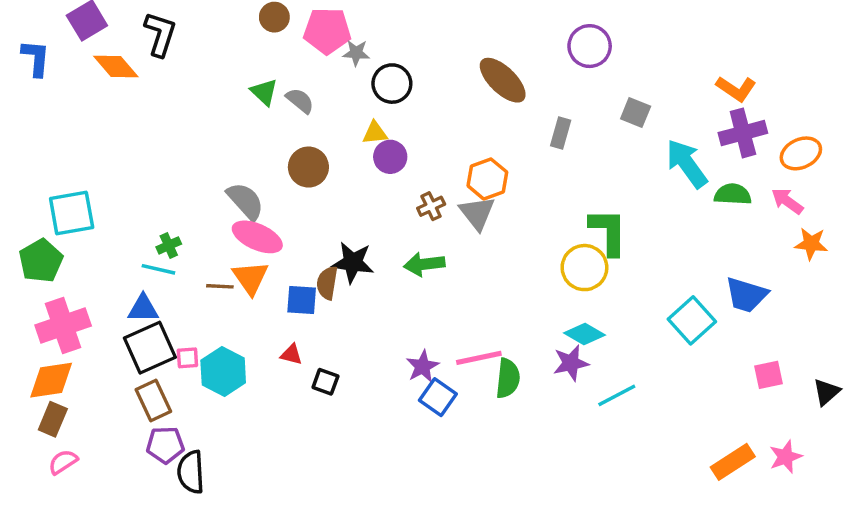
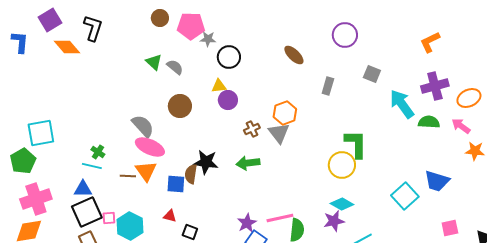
brown ellipse: (503, 80) -> (294, 55), size x0.7
orange L-shape: (736, 89) -> (430, 42), moved, turned 120
green cross: (169, 245) -> (98, 152), turned -32

